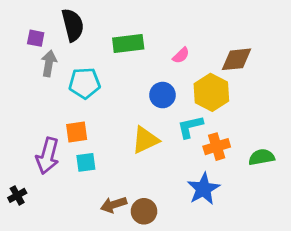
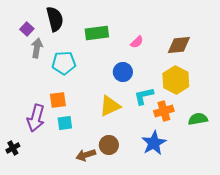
purple square: (36, 38) -> (27, 29), turned 32
yellow hexagon: (211, 92) -> (176, 80), moved
brown circle: (144, 211) -> (109, 145), moved

